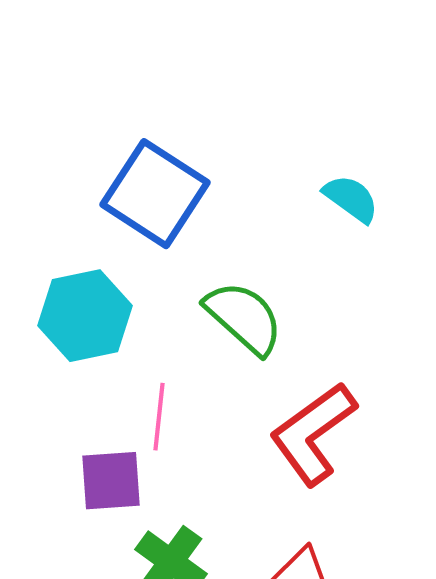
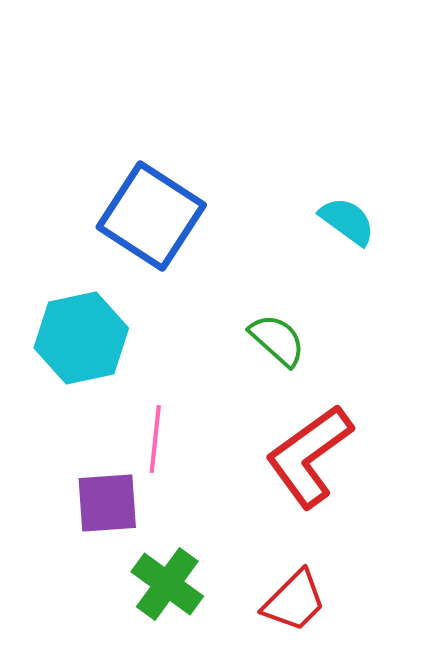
green semicircle: (244, 318) -> (277, 340), moved, size x0.7

